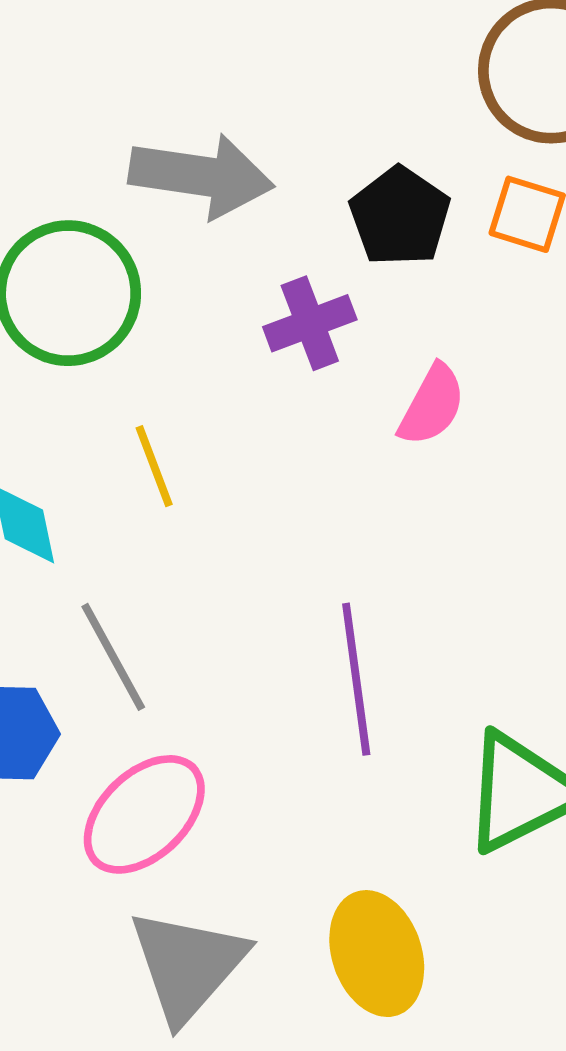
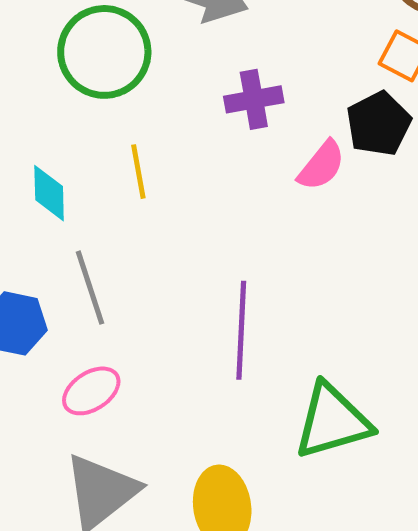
black pentagon: (400, 216) -> (379, 124), moved
pink ellipse: (144, 814) -> (91, 391), size x0.7

